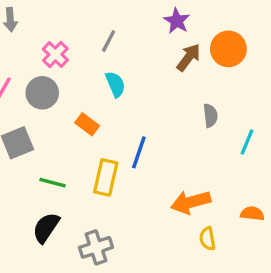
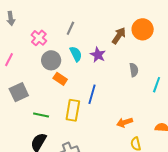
purple star: (177, 21) -> (98, 55), moved
gray circle: (42, 93) -> (51, 60), moved
orange arrow: (191, 202) -> (125, 122), size x0.7

